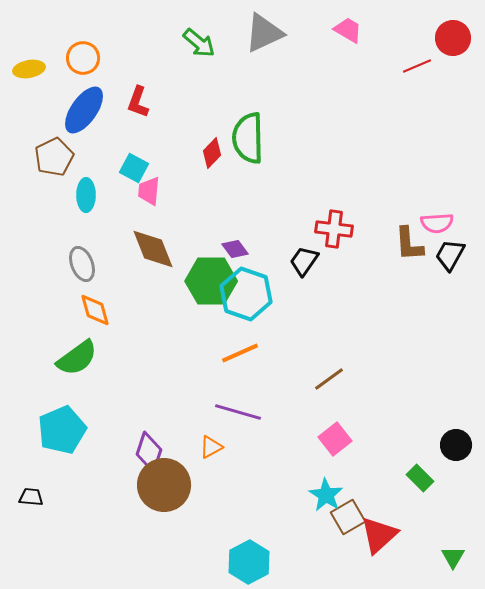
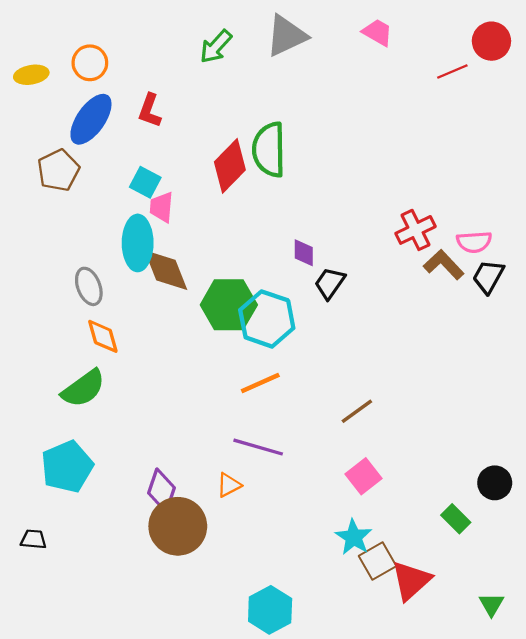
green arrow: (199, 43) -> (216, 47), turned 92
red diamond: (212, 153) -> (230, 166), size x1.6
cyan ellipse: (86, 195) -> (138, 243), moved, size x1.5
red cross: (334, 229) -> (415, 230), moved, turned -33
brown L-shape: (409, 244) -> (444, 265), turned 141
purple diamond: (235, 249) -> (304, 253), moved, turned 36

